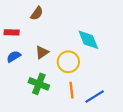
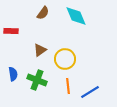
brown semicircle: (37, 13) -> (43, 13), moved
cyan diamond: (88, 40) -> (76, 16), moved
blue semicircle: (14, 57) -> (13, 74), moved, turned 112

